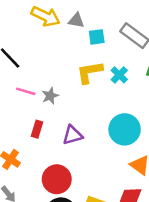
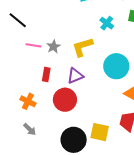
yellow L-shape: (90, 72) -> (83, 47), moved
red circle: (57, 179) -> (65, 100), moved

